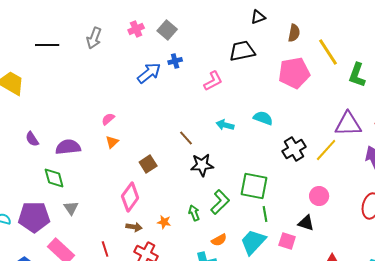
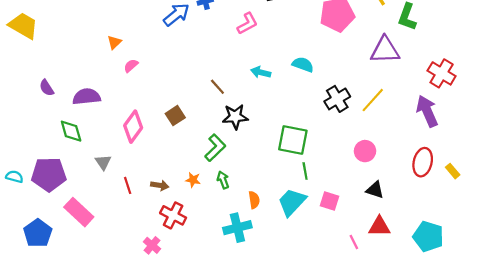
purple triangle: (348, 124) -> (385, 50), moved
orange triangle: (112, 142) -> (114, 42), moved
pink diamond: (130, 197) -> (133, 127), moved
green L-shape: (220, 202) -> (215, 148), moved
gray triangle: (71, 208) -> (103, 162), moved
green arrow: (194, 213) -> (223, 180), moved
black triangle: (306, 223) -> (375, 190), moved
orange semicircle: (219, 240) -> (254, 200), turned -70
red line: (105, 249) -> (128, 185), moved

